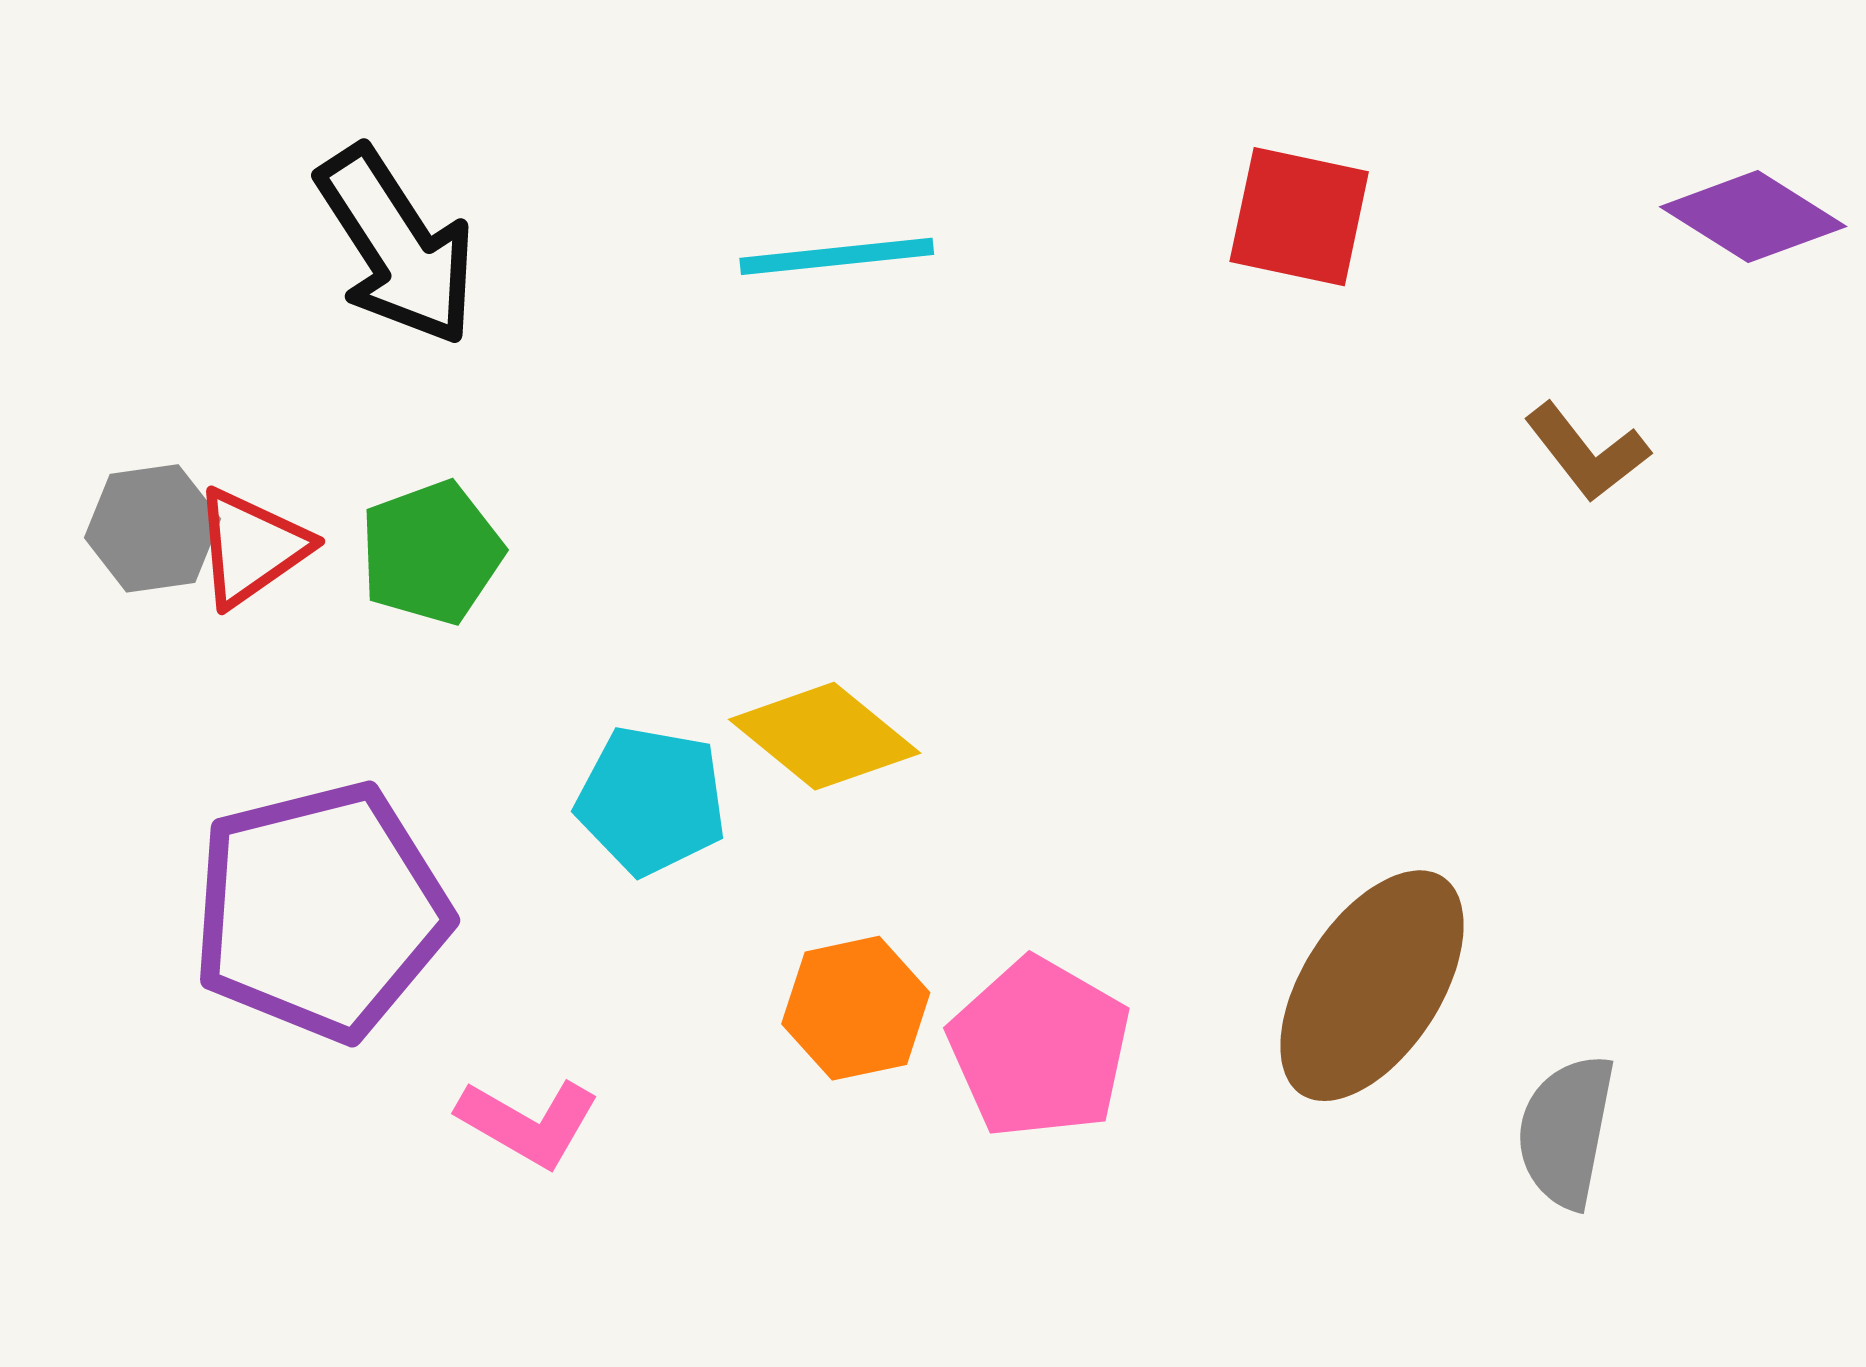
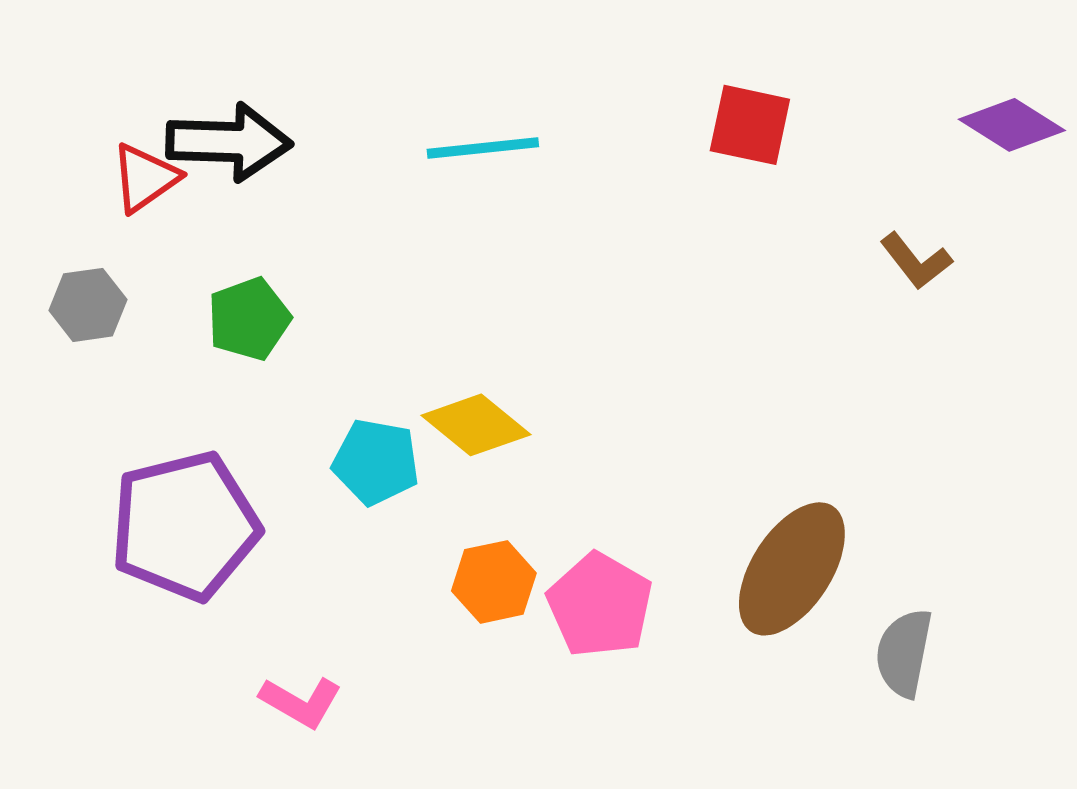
black arrow: (397, 246) -> (229, 142), turned -55
red triangle: (251, 547) -> (145, 178), moved
pink L-shape: (528, 1123) -> (301, 702), moved

